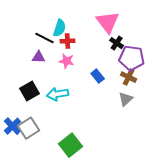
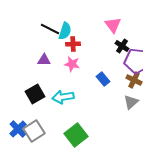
pink triangle: (108, 22) -> (113, 25), size x0.7
black line: (44, 38) -> (50, 29), moved
green square: (71, 145) -> (76, 135), moved

